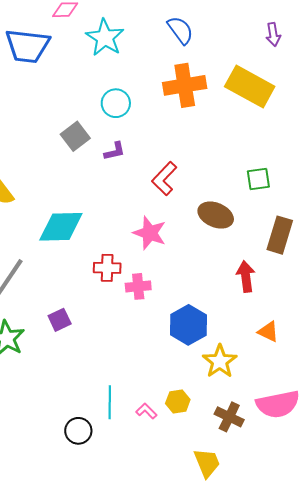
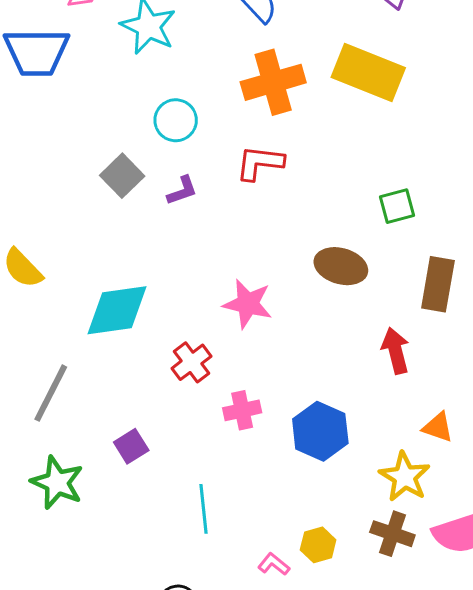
red L-shape: (164, 179) -> (260, 163), moved, turned 60
red cross: (107, 268) -> (192, 362), turned -32
pink cross: (138, 286) -> (242, 410), moved
yellow star: (220, 361) -> (405, 477), moved
cyan line: (110, 402) -> (203, 509), moved
brown cross: (229, 417) -> (392, 534), moved

